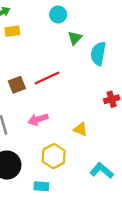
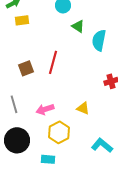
green triangle: (75, 38) -> (78, 26), turned -40
red line: (47, 78) -> (53, 62), turned -50
pink arrow: (38, 119) -> (45, 109), moved

